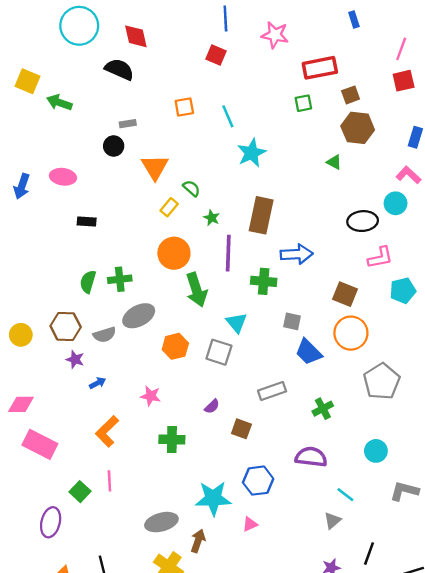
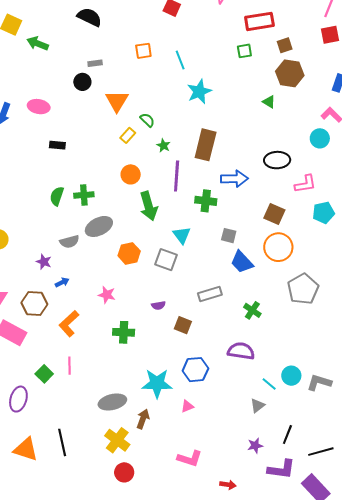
black ellipse: (363, 221) -> (277, 160), moved
orange circle: (174, 253) -> (131, 174), size x0.7
brown hexagon: (66, 326) -> (34, 304), moved
purple semicircle: (212, 406) -> (158, 305), turned 32
green cross: (323, 409) -> (252, 310), turned -30
cyan circle: (376, 451) -> (291, 376), moved

